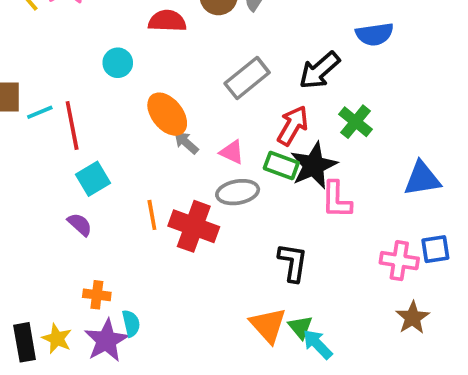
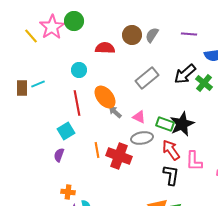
cyan line: (40, 112) -> (38, 84), moved
green cross: (356, 122) -> (204, 83), moved
red line: (72, 126) -> (77, 103), moved
red arrow: (293, 126) -> (171, 150), moved, turned -65
pink L-shape: (336, 200) -> (194, 161), moved
purple semicircle: (80, 224) -> (59, 155), turned -112

